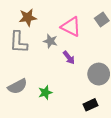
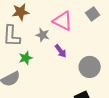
green star: (45, 93) -> (26, 58), moved

